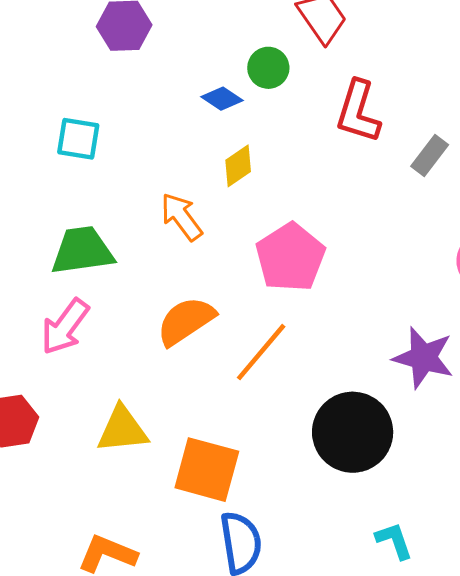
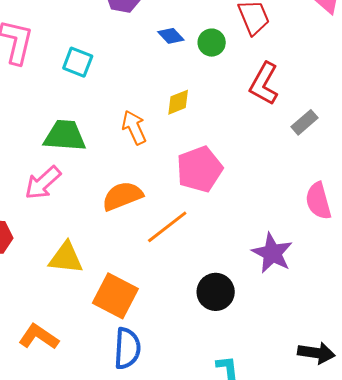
blue diamond: (222, 99) -> (171, 36), moved
black circle: (353, 432) -> (216, 292), size x0.7

